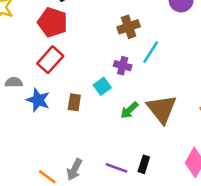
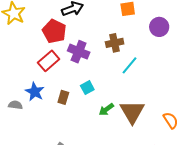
purple cross: (123, 66) -> (79, 52), moved, size x1.5
gray semicircle: (14, 82) -> (15, 105), moved

